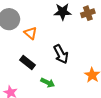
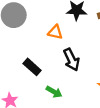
orange triangle: (31, 33) -> (55, 32), moved, turned -32

